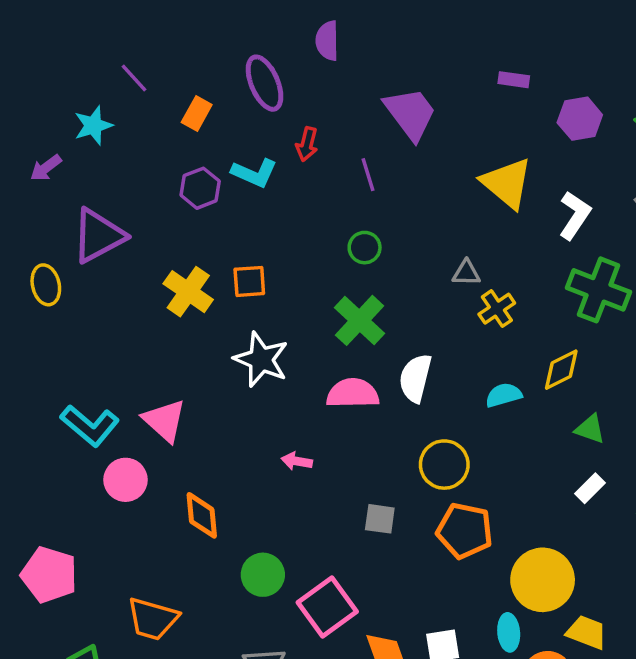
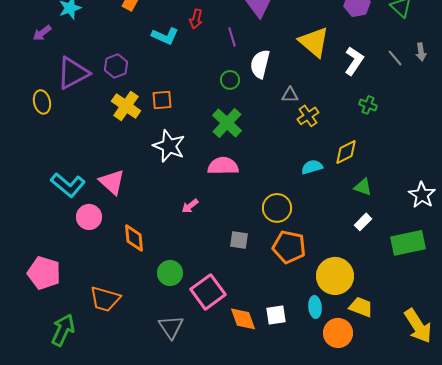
purple hexagon: (200, 188) -> (116, 66), moved
green cross: (599, 290) -> (368, 105), size x0.5
white semicircle: (415, 378) -> (260, 64), moved
pink arrow: (297, 461) -> (190, 206), turned -48

